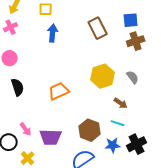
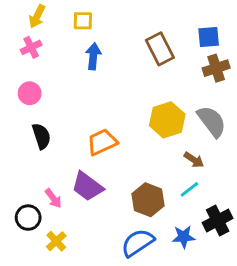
gray semicircle: (133, 77) -> (212, 121), size x1.6
cyan line: (118, 123) -> (189, 189), turned -56
purple trapezoid: (51, 137) -> (87, 186), moved, turned 35
blue star: (113, 145) -> (184, 237), moved

